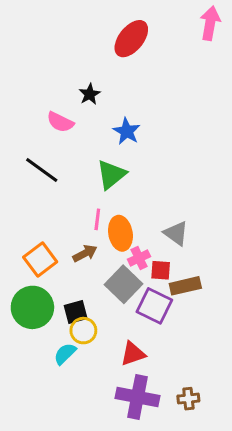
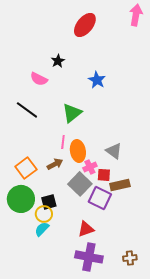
blue star: (127, 131) -> (97, 80), moved
yellow circle: (83, 331) -> (44, 214), moved
brown cross: (188, 399) -> (130, 258), moved

